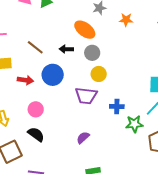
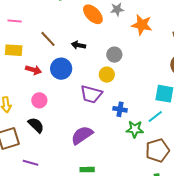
orange star: (126, 20) -> (142, 25), size x1.5
orange ellipse: (85, 30) -> (93, 14), moved
gray circle: (92, 53) -> (114, 55), moved
purple semicircle: (83, 138) -> (82, 135), size x1.6

